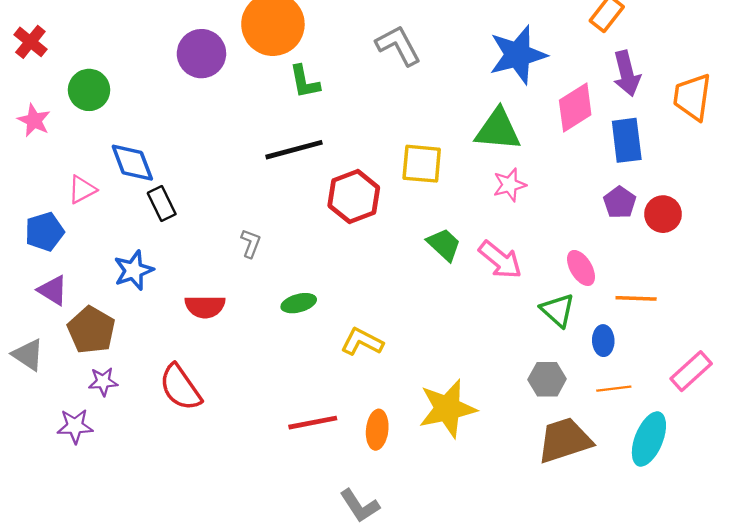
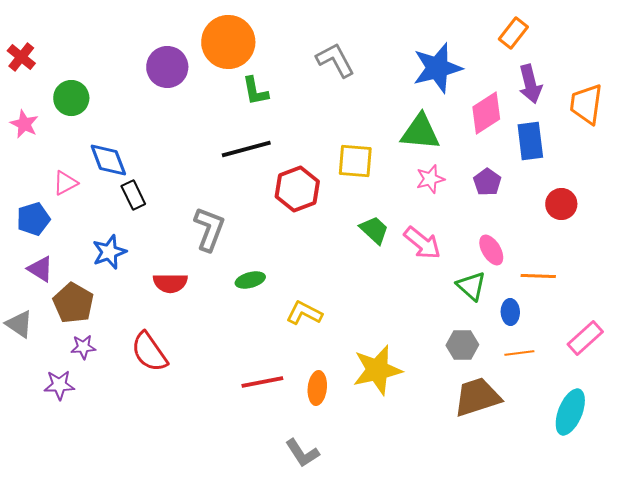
purple pentagon: (620, 202) -> (487, 182), moved
gray L-shape: (251, 243) -> (209, 229), size x1.8
cyan ellipse: (649, 439) -> (570, 412), moved

